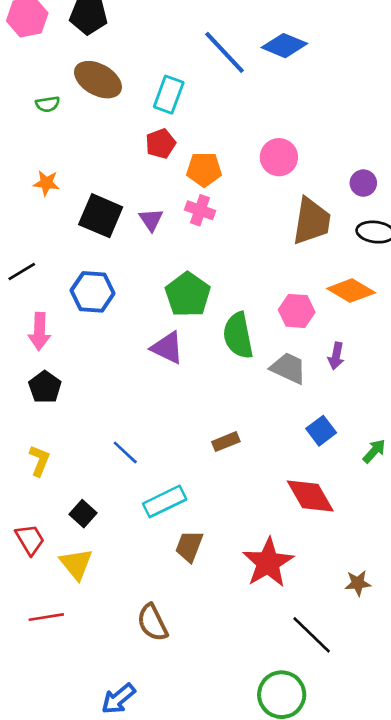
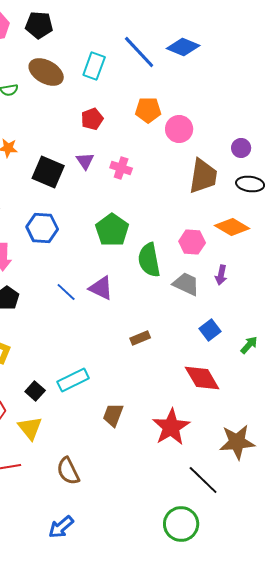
cyan rectangle: (169, 95) -> (94, 66), moved
orange pentagon: (204, 169) -> (148, 110), moved
purple triangle: (151, 220) -> (85, 161), moved
purple triangle: (167, 348) -> (101, 288), moved
blue line: (125, 452) -> (66, 292), moved
cyan rectangle: (165, 501) -> (73, 380), moved
brown star: (358, 583) -> (237, 442), size x1.8
brown semicircle: (152, 623) -> (68, 471), moved

